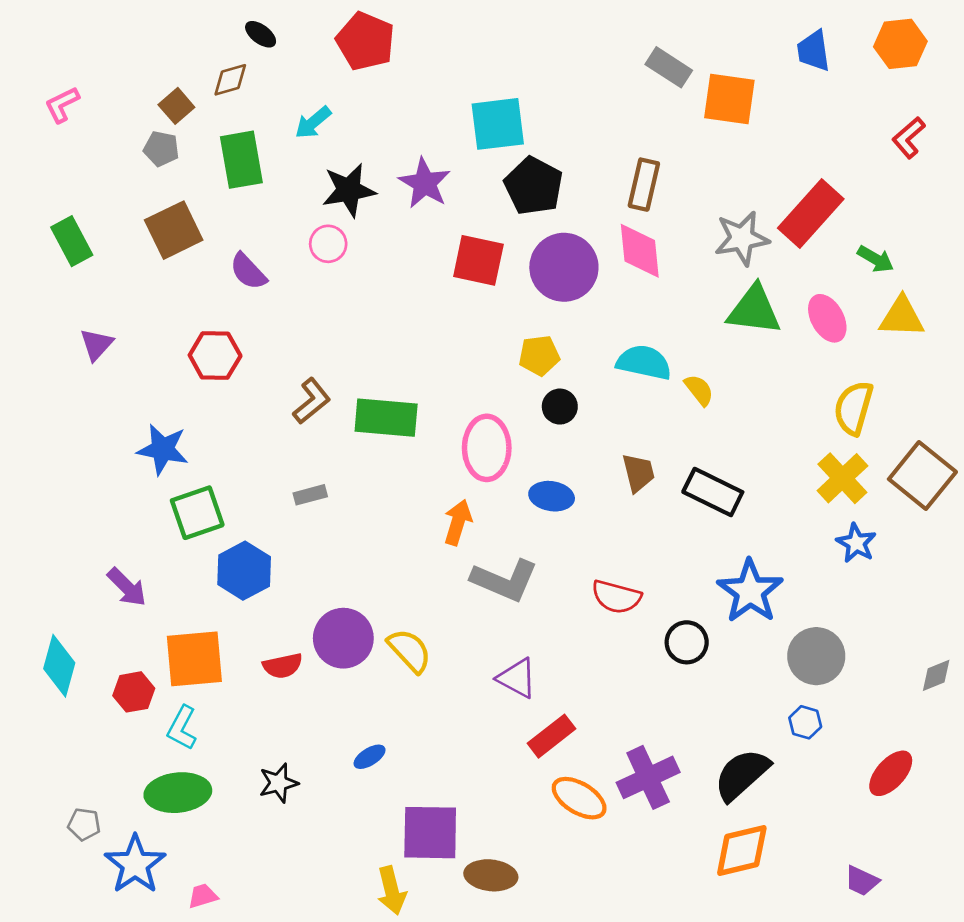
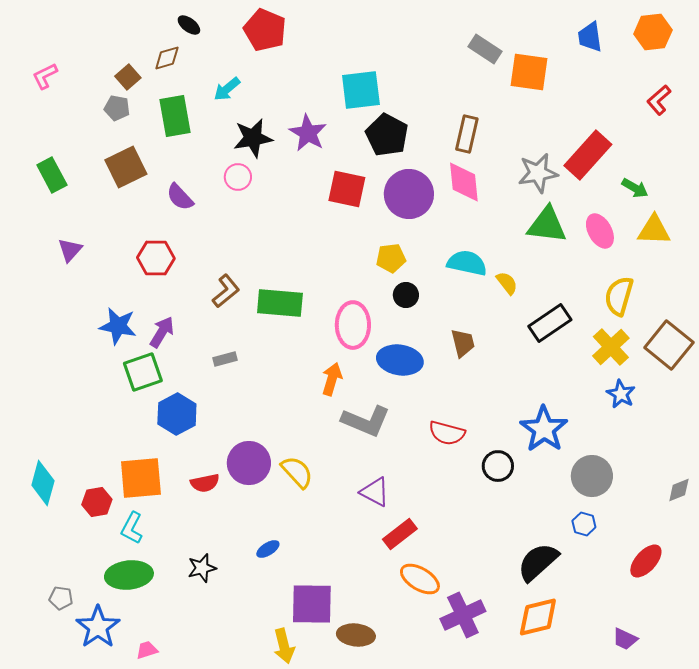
black rectangle: (713, 492) -> (550, 323), moved, turned -60
blue ellipse: (552, 496) -> (400, 360), size x1.4
purple arrow: (127, 587) -> (162, 332), moved, turned -104
purple cross: (648, 777) -> (463, 615), moved

